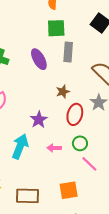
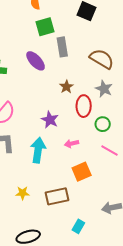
green circle: (80, 143) -> (103, 124), moved
orange square: (69, 190) -> (82, 172), moved

